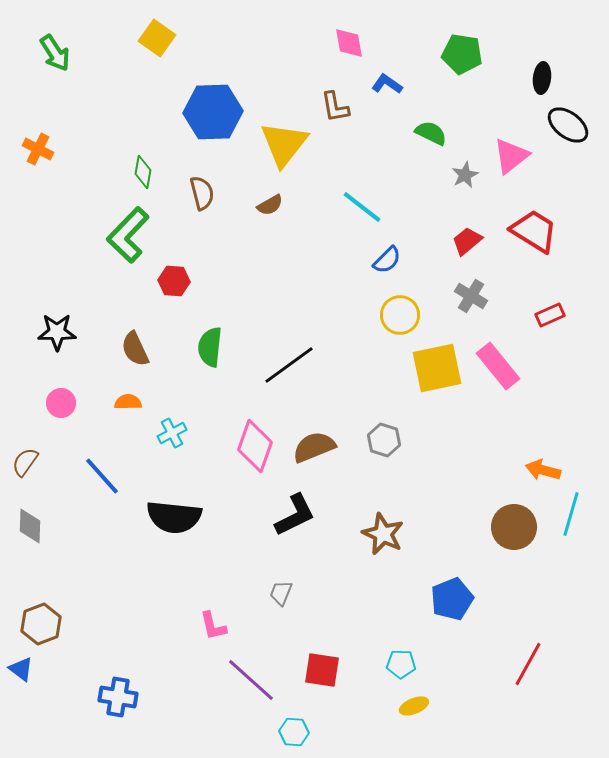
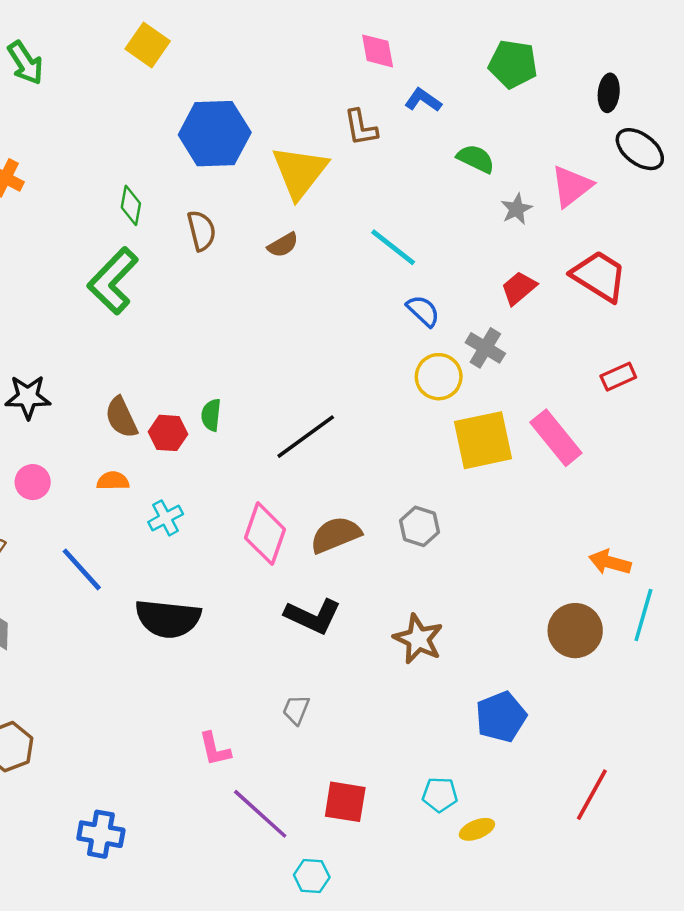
blue semicircle: (387, 260) -> (423, 311), turned -92
red hexagon: (174, 281) -> (168, 433), moved
gray cross: (471, 296) -> (485, 348), moved
green semicircle: (210, 347) -> (211, 415), size x0.7
black L-shape: (295, 515) -> (313, 616), turned 51
yellow ellipse: (414, 706) -> (477, 829), moved

